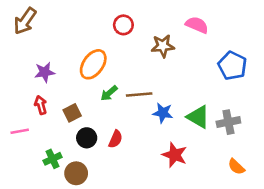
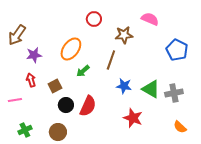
brown arrow: (25, 21) -> (17, 35), moved
brown line: (139, 94) -> (111, 60), moved, turned -66
red semicircle: (116, 139) -> (88, 106), size x1.5
green cross: (53, 159) -> (25, 130), moved

